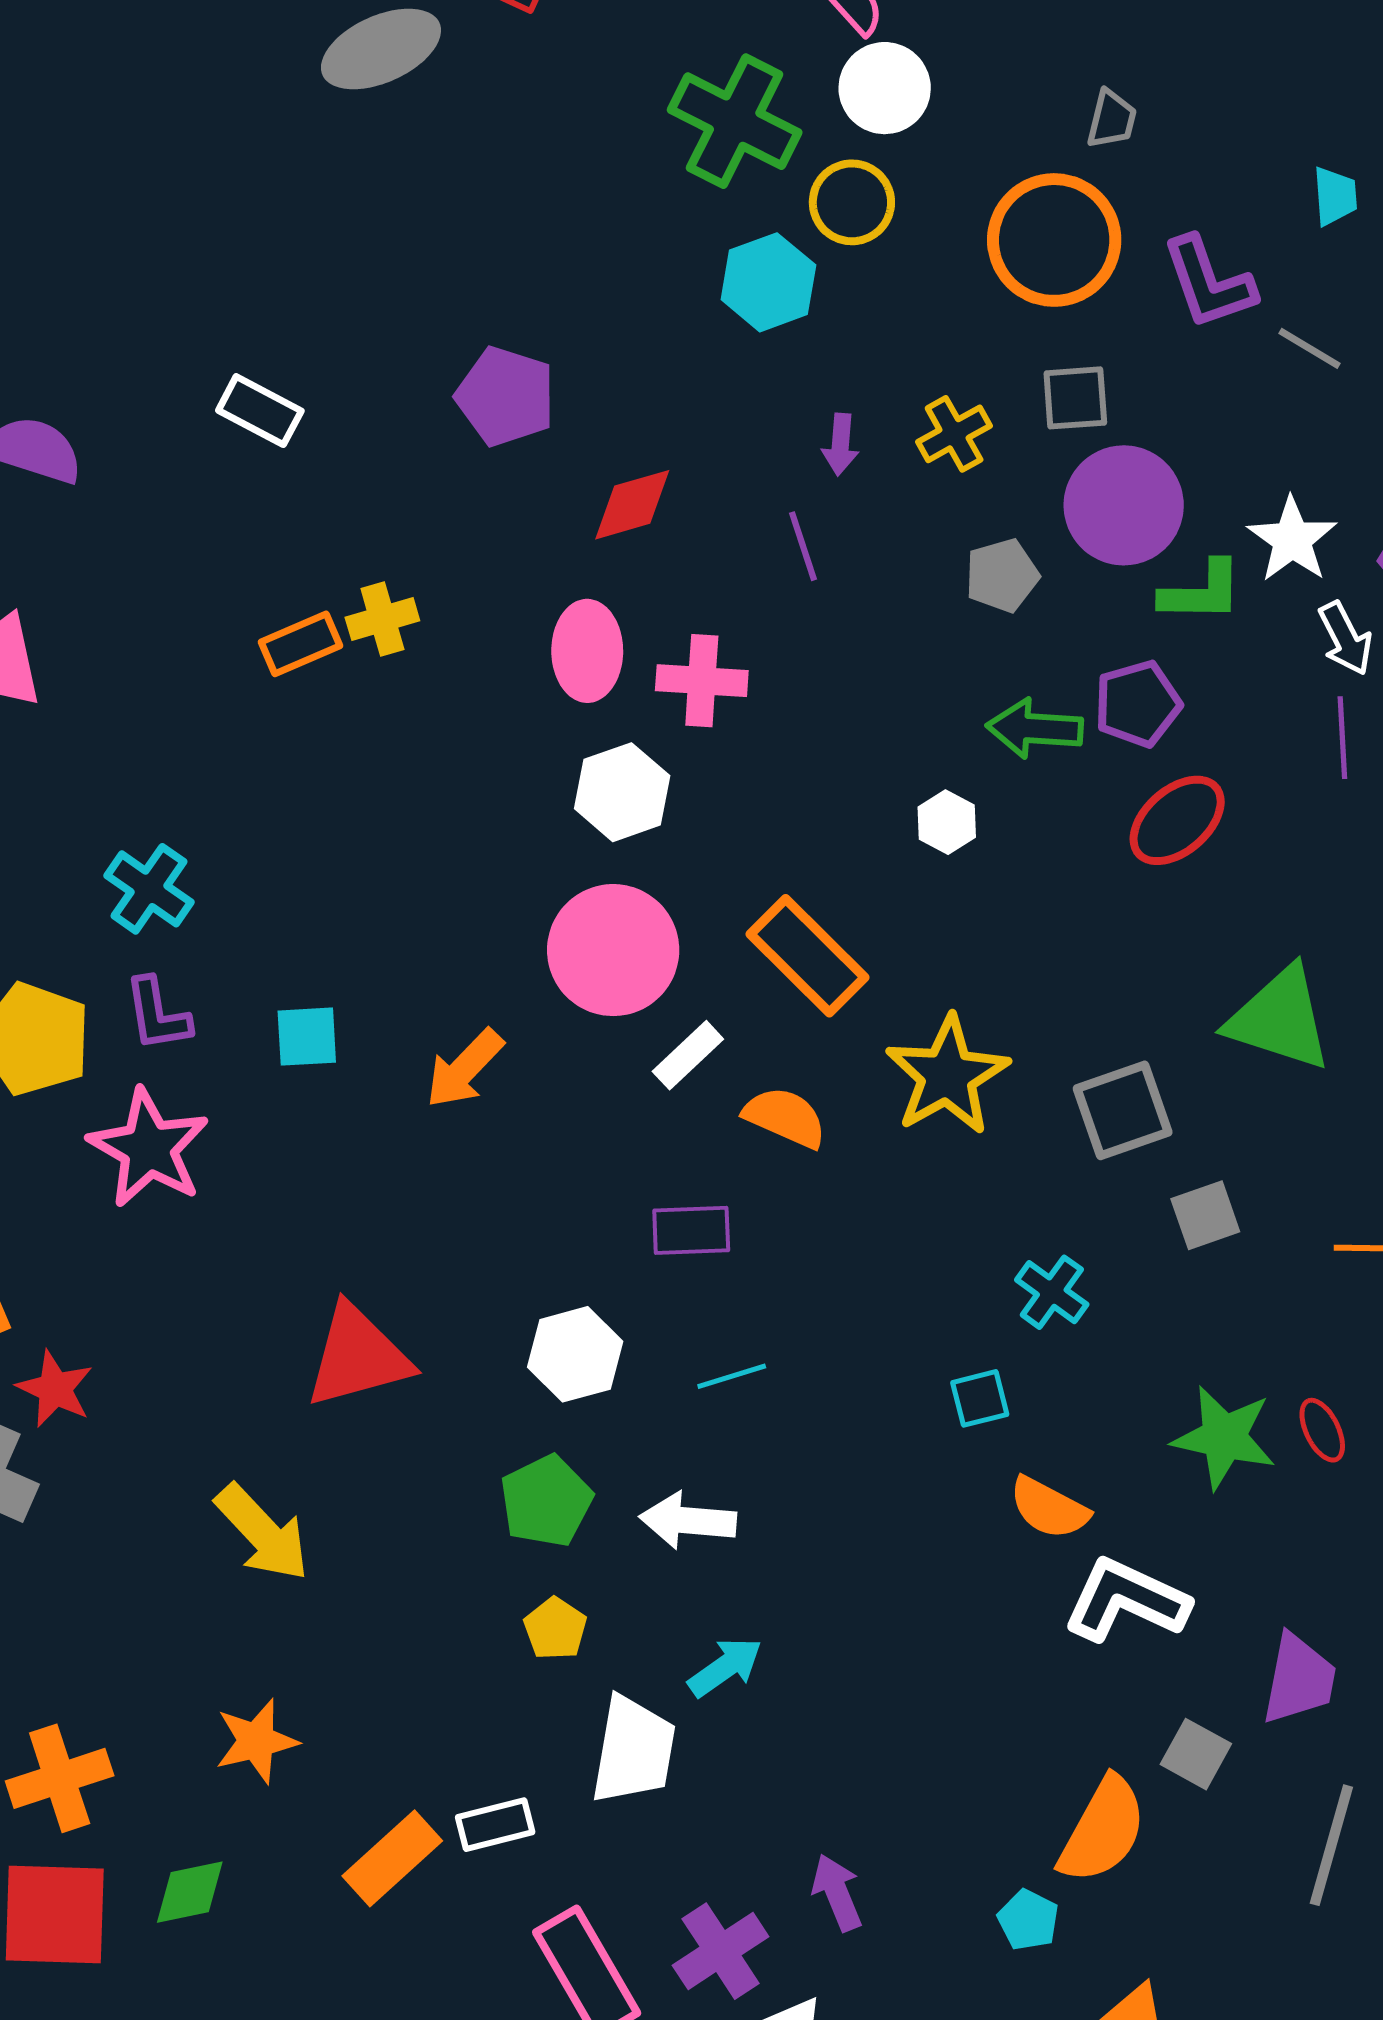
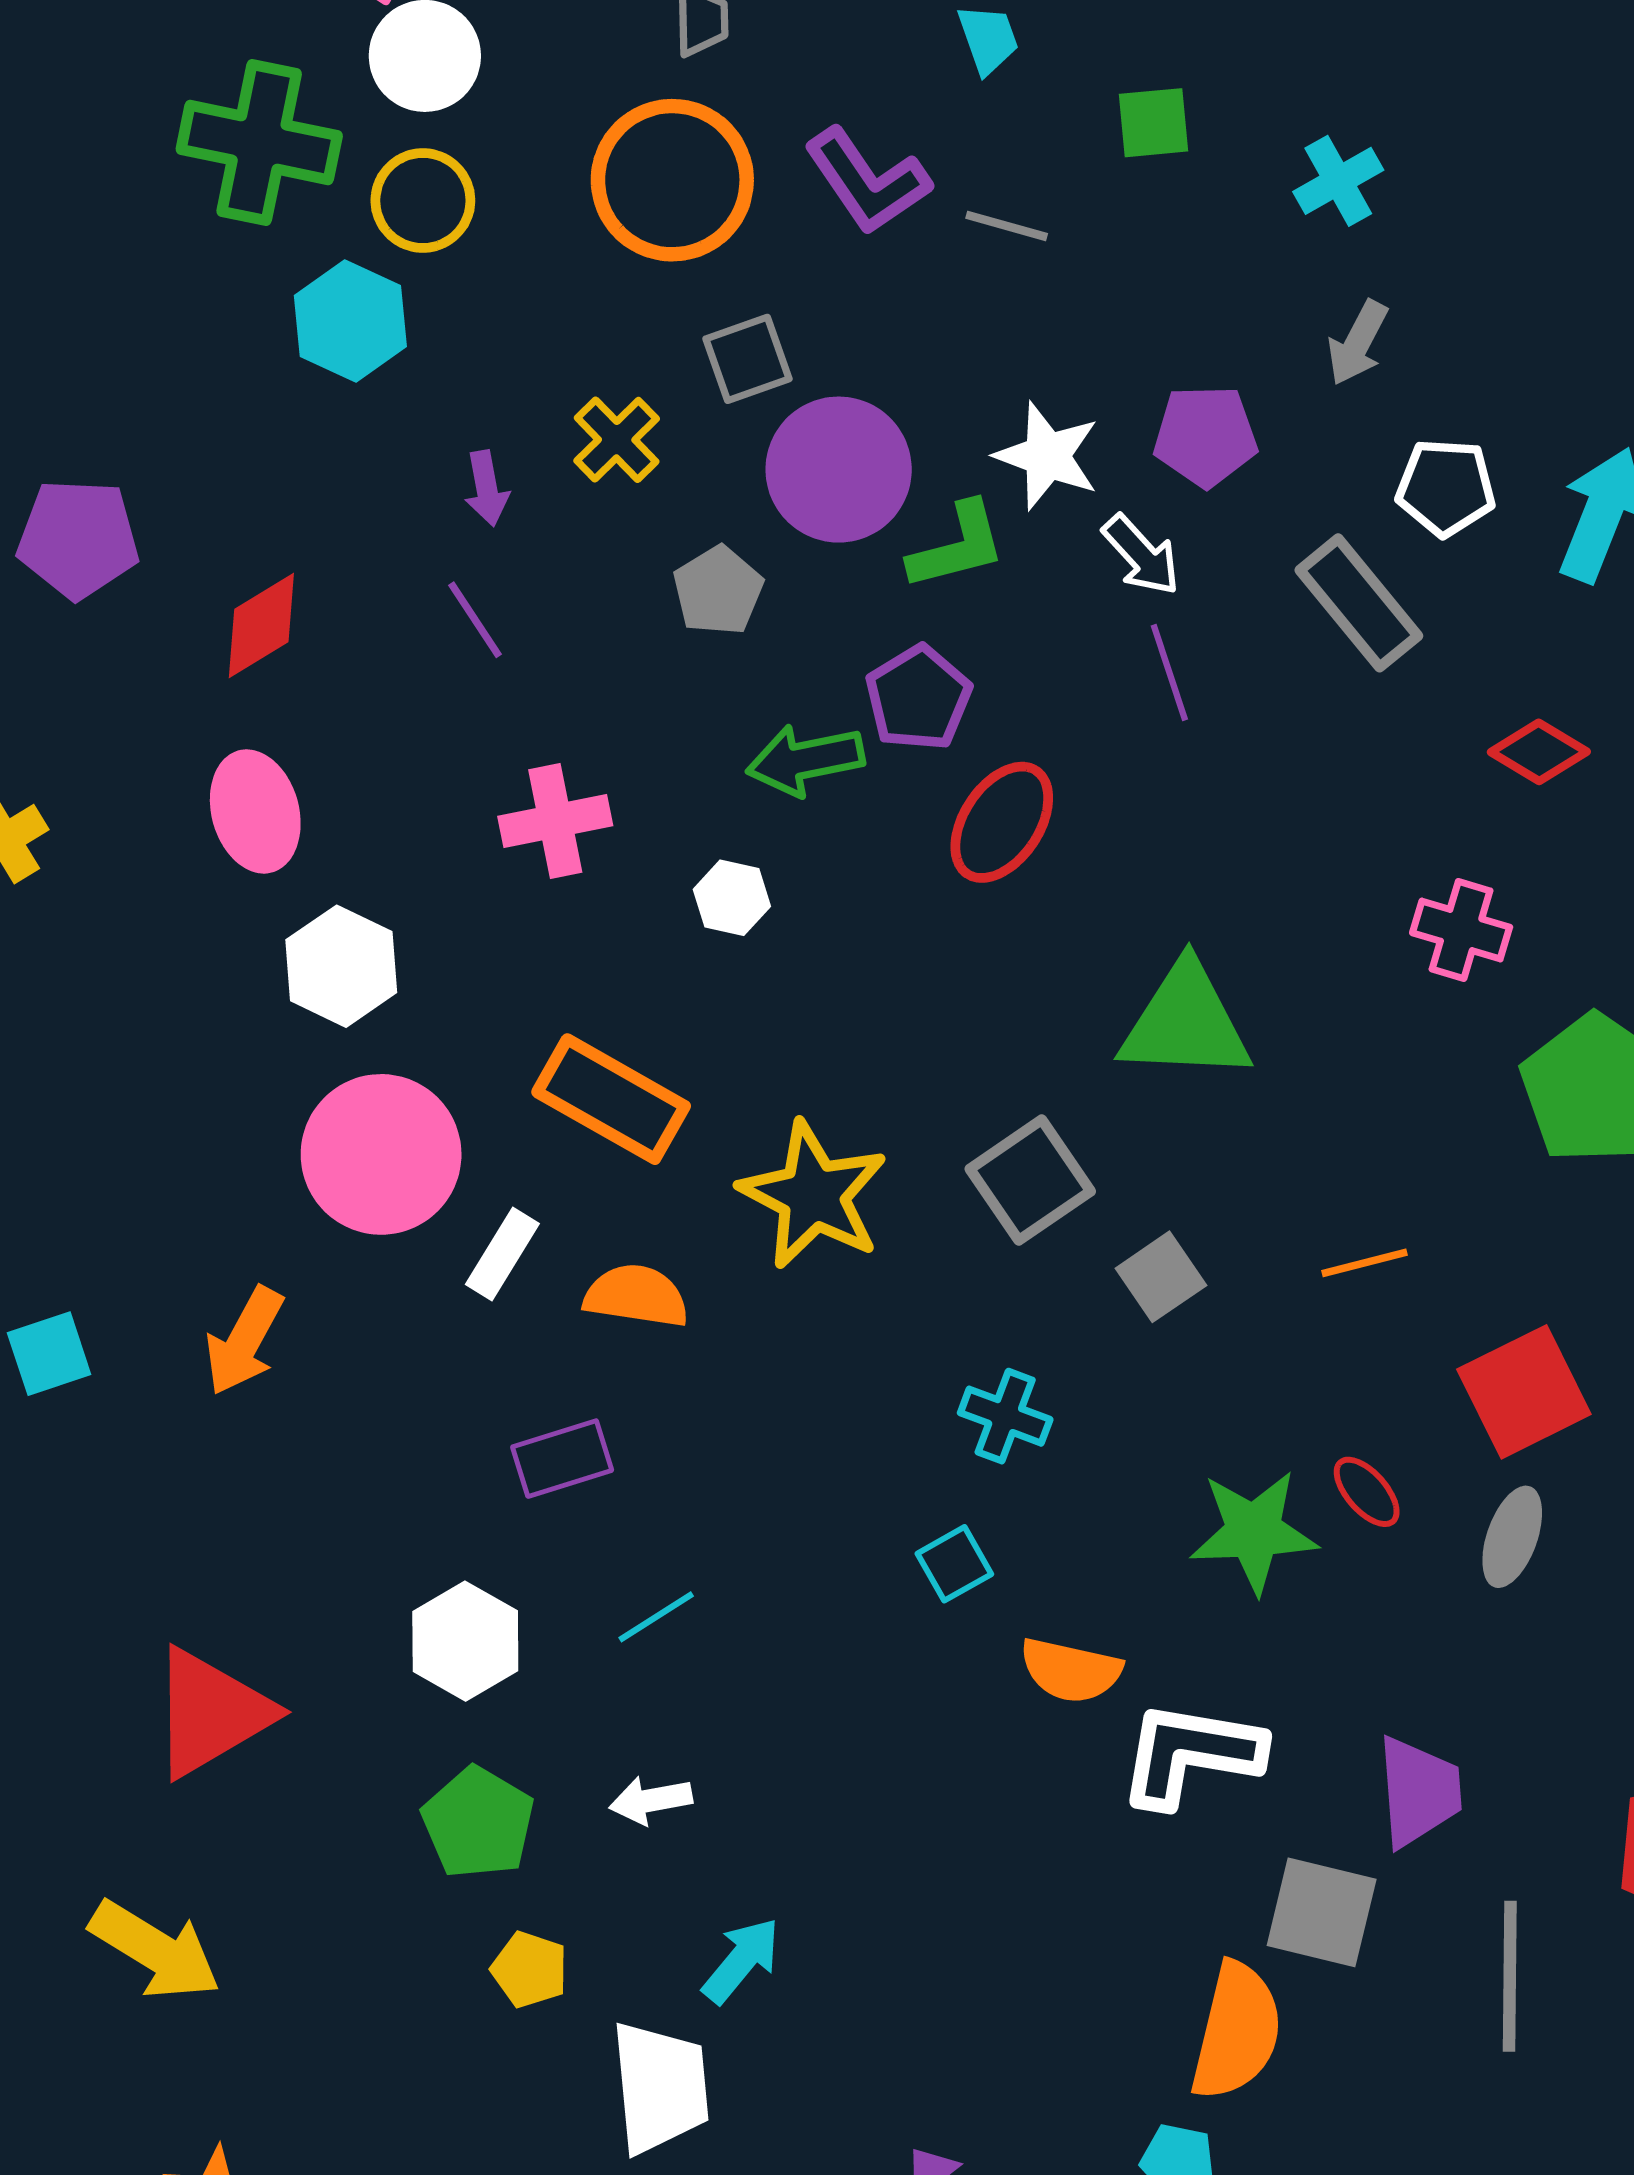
pink cross: (702, 681) -> (555, 821), moved
white arrow: (688, 1521) -> (651, 1800), size x0.7
gray square: (1196, 1754) -> (1322, 1912), size x1.4

